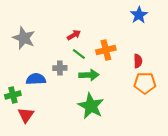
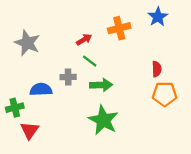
orange cross: (106, 50) -> (119, 28), moved

